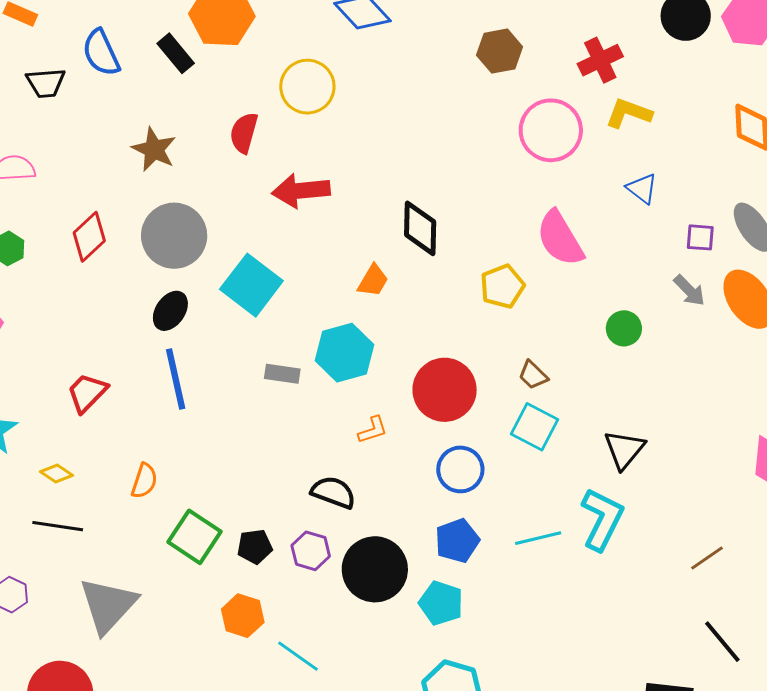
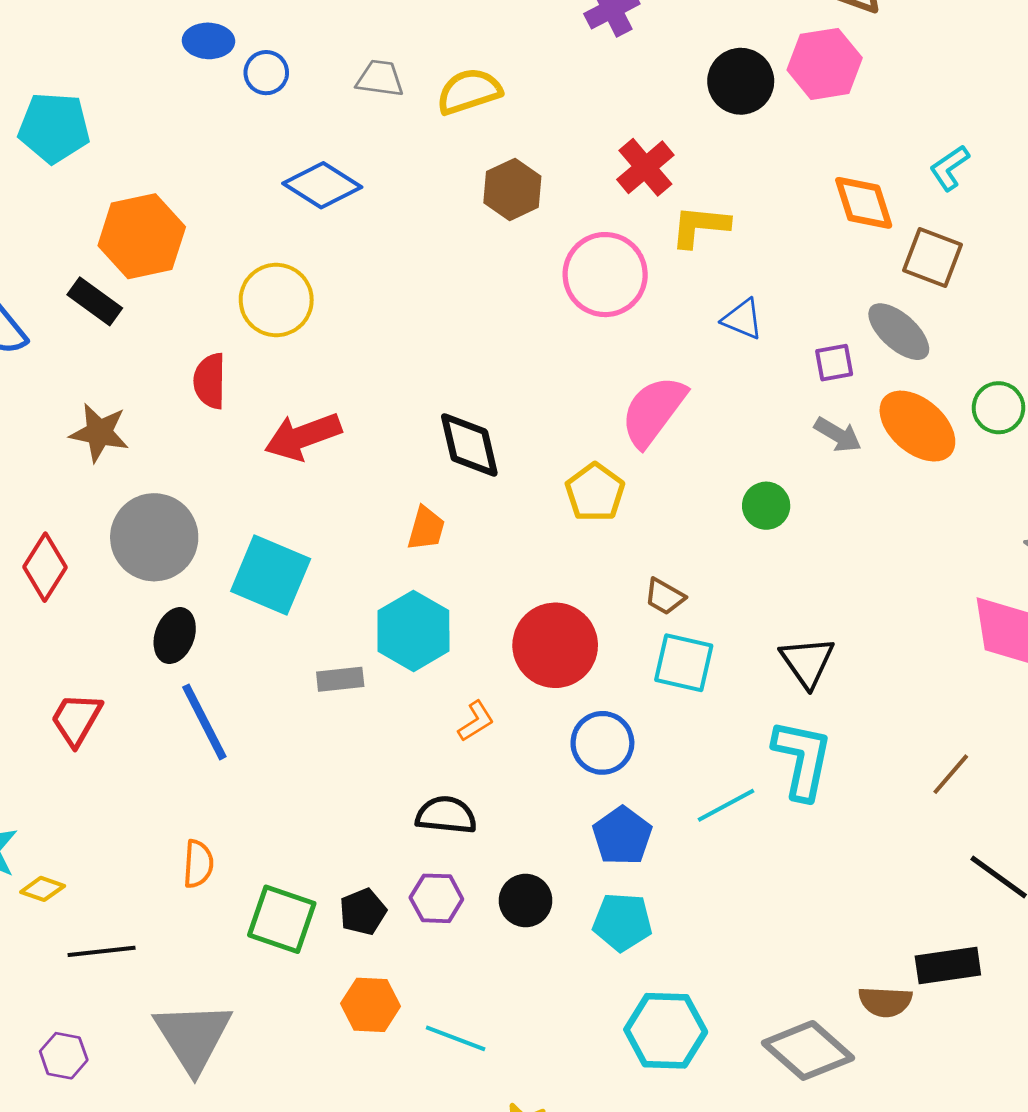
pink semicircle: (560, 238) -> (653, 411), turned 82
red trapezoid: (87, 393) -> (76, 719), moved
yellow diamond: (56, 474) -> (43, 889), moved
black circle: (375, 569) -> (526, 901), size x0.6

